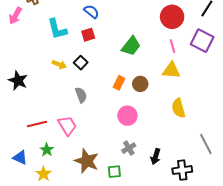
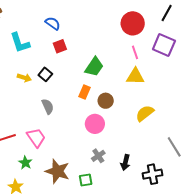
red square: (88, 35) -> (60, 46), moved
green trapezoid: (131, 46) -> (94, 67), moved
brown circle: (140, 84) -> (106, 101), moved
yellow semicircle: (178, 108) -> (145, 113), turned 72
green star: (47, 150) -> (25, 163), moved

